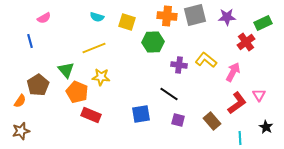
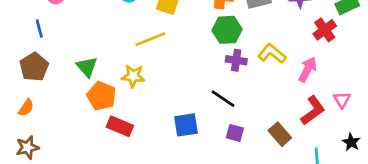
green hexagon: (153, 42) -> (227, 30), moved
yellow line: (94, 48) -> (150, 39), moved
brown pentagon: (38, 85) -> (34, 67), moved

